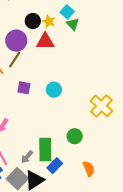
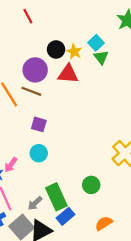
brown line: (15, 60) -> (31, 91), turned 72
cyan circle: (54, 90) -> (39, 153), moved
green rectangle: (45, 149) -> (56, 197), turned -30
orange semicircle: (89, 169) -> (104, 223), turned -105

